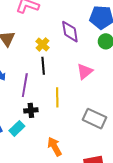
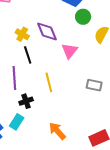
purple diamond: (70, 32) -> (47, 31), moved
gray rectangle: (94, 119) -> (94, 85), moved, size x0.7

